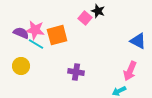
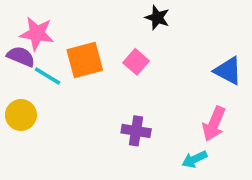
pink square: (85, 18) -> (136, 62), moved
pink star: (35, 30) -> (37, 34), moved
purple cross: (76, 72) -> (136, 131), moved

